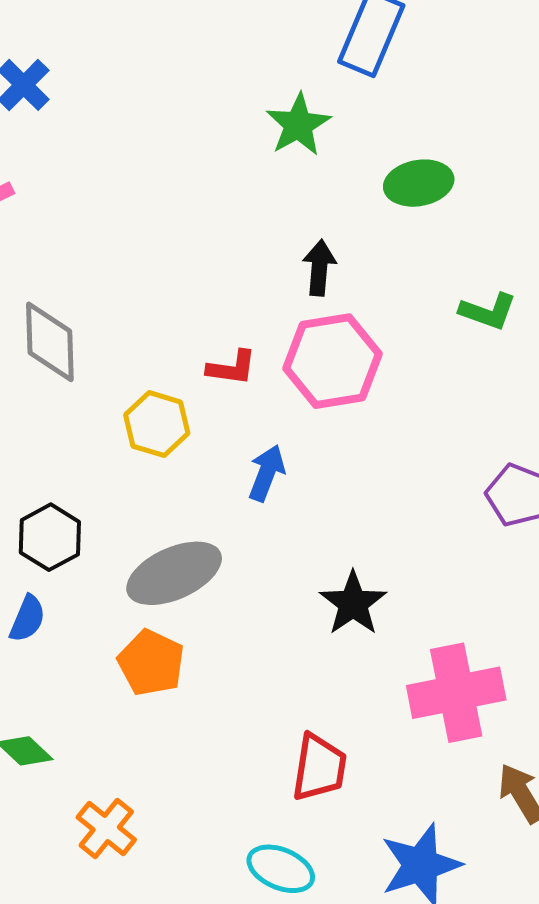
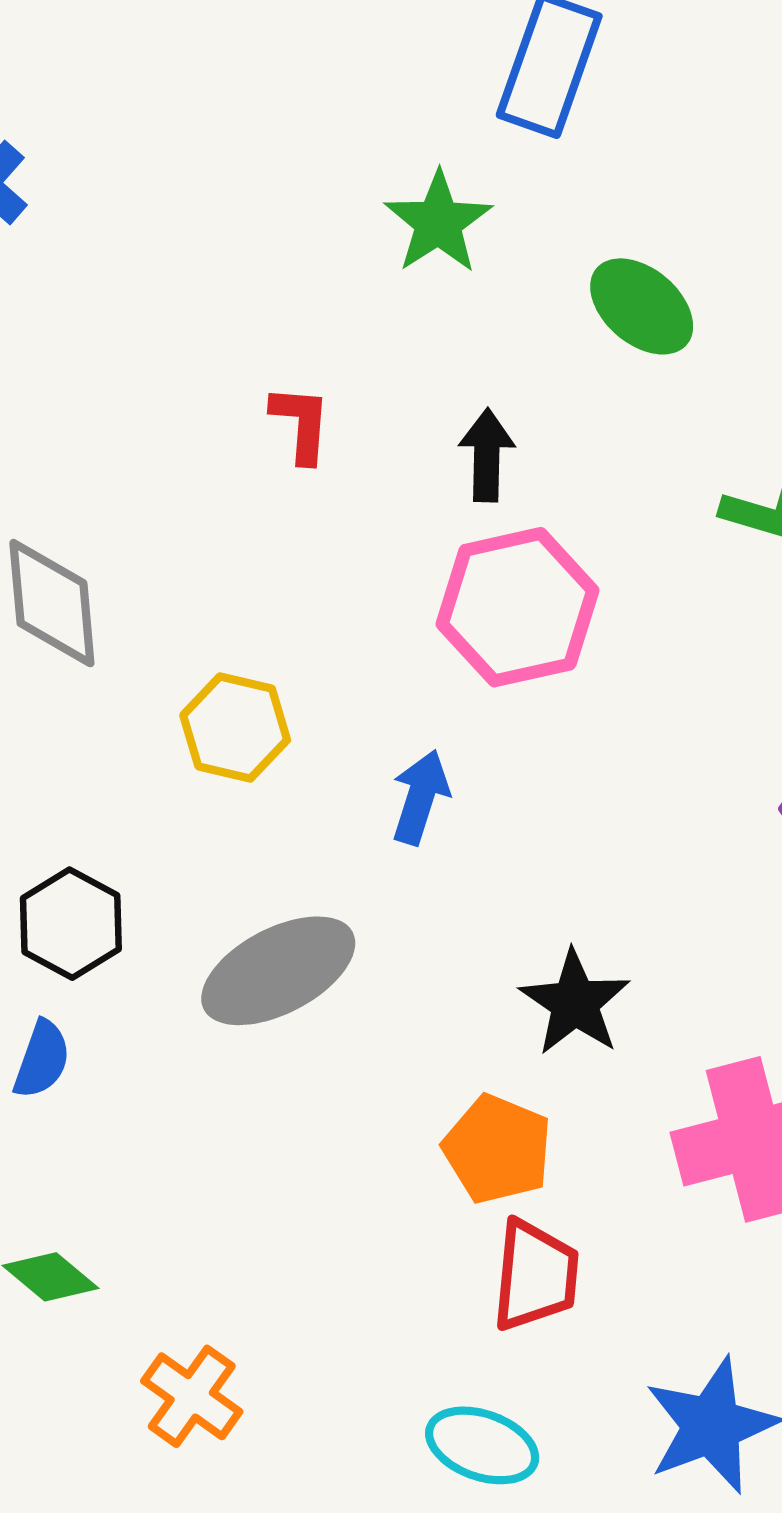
green ellipse: (419, 183) -> (642, 306), turned 54
red L-shape: (232, 368) -> (301, 424), moved, turned -90
orange pentagon: (151, 663) -> (497, 1149), moved

